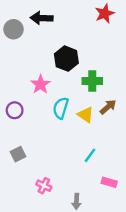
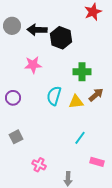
black arrow: (42, 18) -> (37, 30), moved
black hexagon: (66, 59) -> (61, 38), moved
pink star: (40, 84) -> (33, 65), moved, turned 30
yellow triangle: (86, 115) -> (76, 102), turned -42

